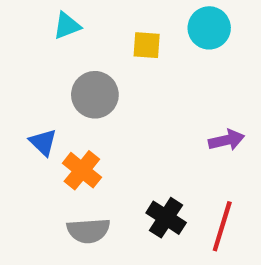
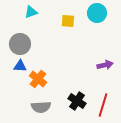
gray circle: (95, 95) -> (20, 44), moved
blue triangle: (43, 142) -> (20, 66), turned -40

